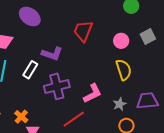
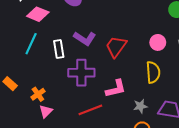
red trapezoid: (83, 31) -> (116, 46), moved
white rectangle: (30, 70) -> (59, 49), turned -54

